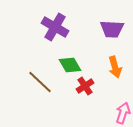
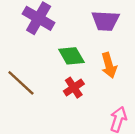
green diamond: (70, 65) -> (71, 56), moved

